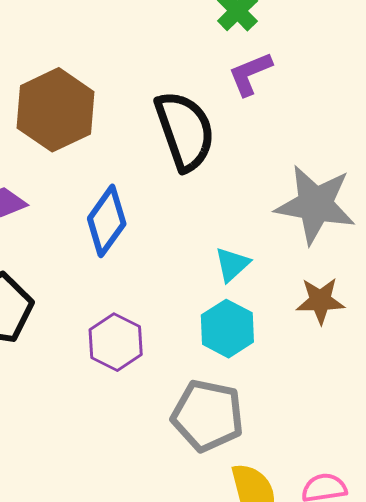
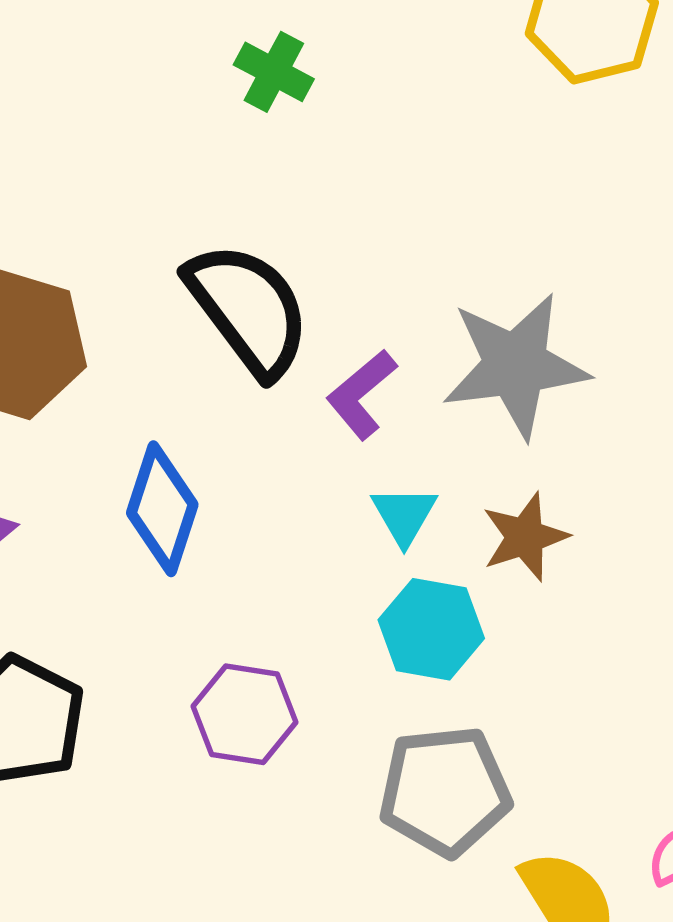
purple L-shape: (250, 74) -> (361, 394), moved
brown star: (320, 301) -> (525, 537), moved

